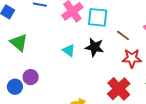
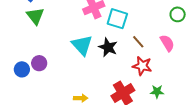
green triangle: (19, 43) -> (35, 16), moved
cyan triangle: (69, 50) -> (82, 45), size x1.6

